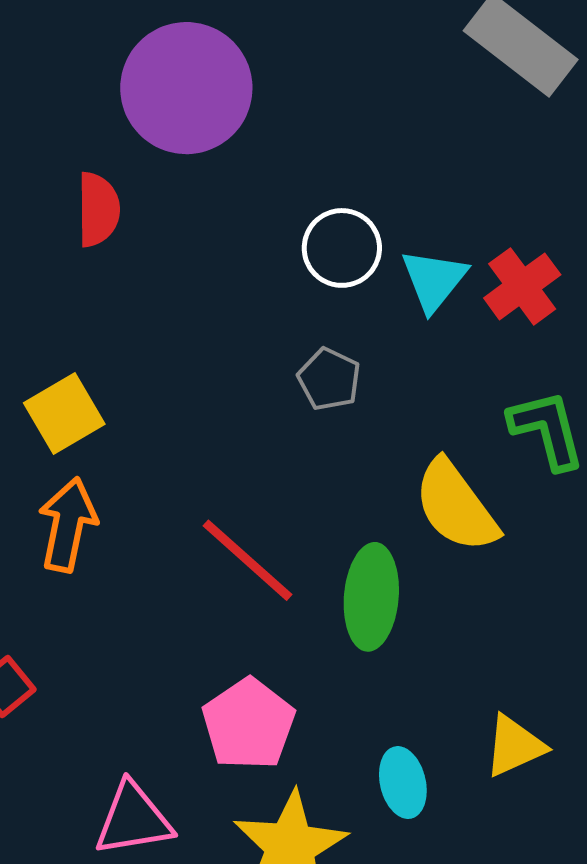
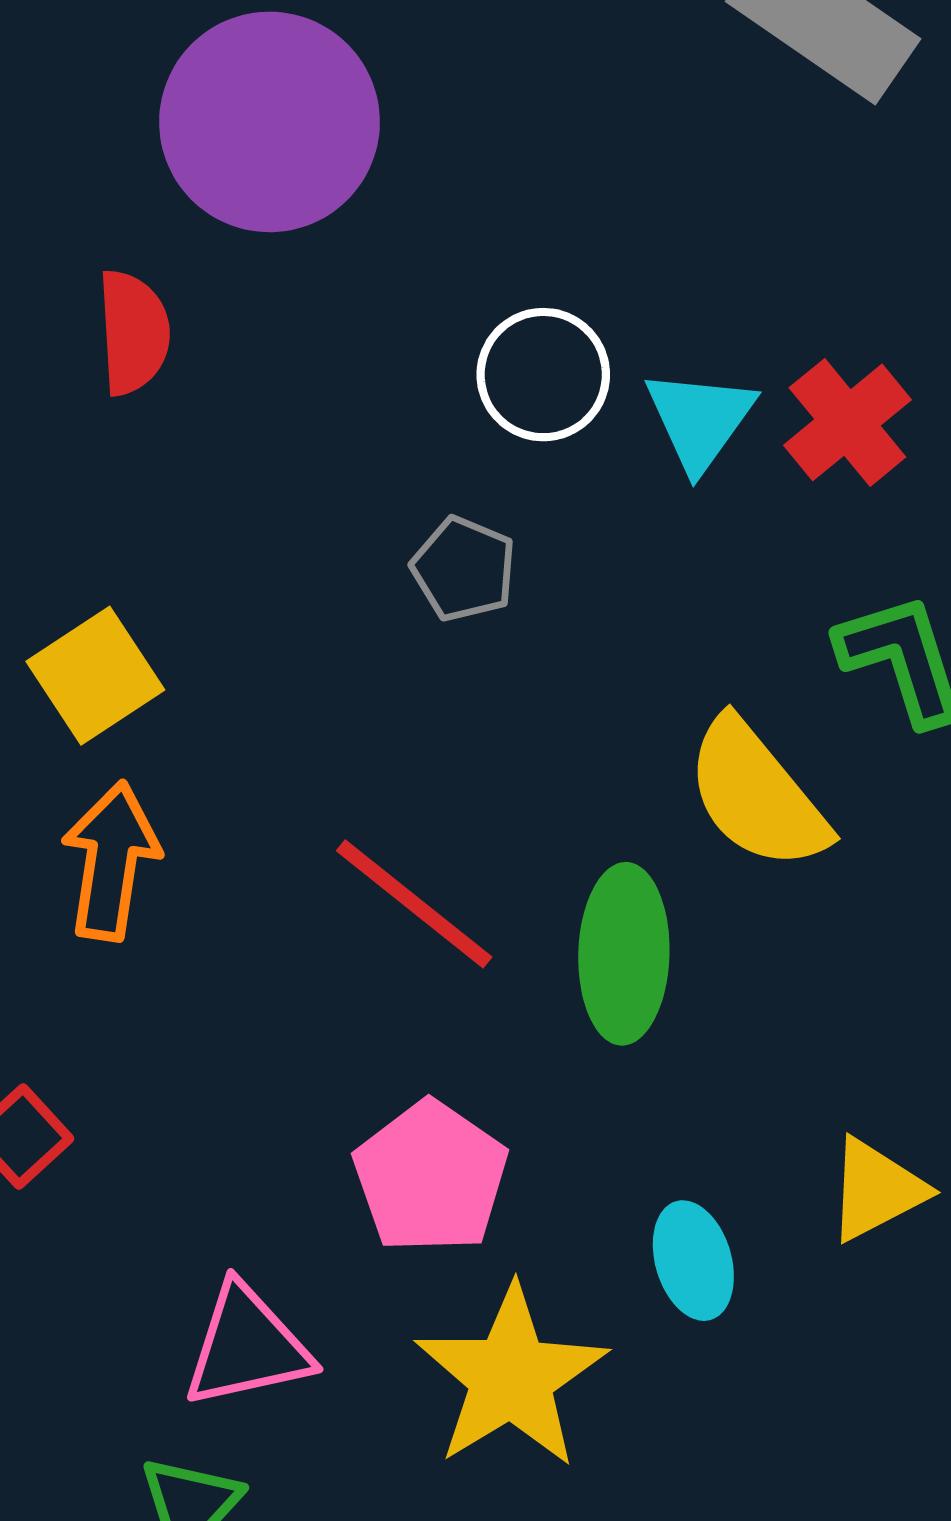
gray pentagon: (329, 379) -> (464, 569), moved

